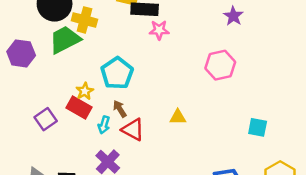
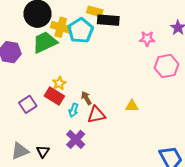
pink star: (159, 30) -> (147, 39), moved
cyan pentagon: (117, 73) -> (81, 31), moved
red triangle: (133, 130) -> (96, 115), turned -42

